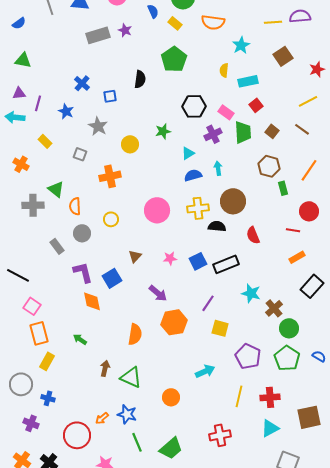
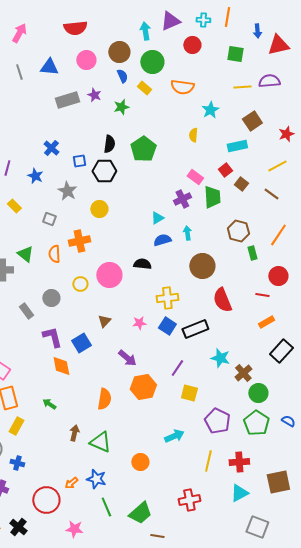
green pentagon: (174, 59) -> (143, 149), moved
cyan rectangle: (248, 81) -> (237, 146), moved
black hexagon: (194, 106) -> (104, 171), moved
green star: (163, 131) -> (121, 107), moved
brown square: (272, 131) -> (241, 184), moved
orange semicircle: (75, 206) -> (54, 254), moved
yellow cross: (198, 208) -> (167, 298), moved
pink circle: (157, 210) -> (109, 275), moved
black semicircle: (217, 226) -> (142, 264), moved
red semicircle: (253, 235) -> (222, 300), size x1.4
blue square: (198, 261) -> (167, 326), turned -30

